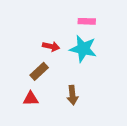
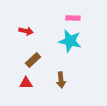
red arrow: (51, 46) -> (26, 31), moved

